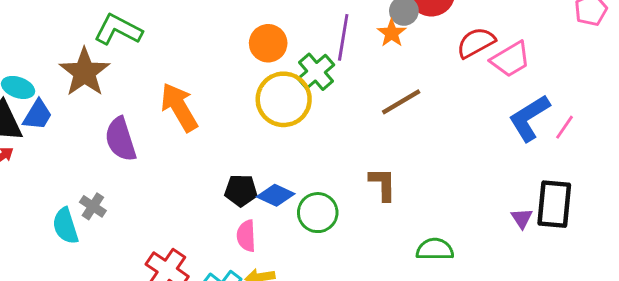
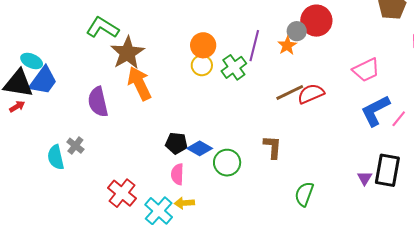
red semicircle: (476, 43) -> (311, 94), moved
brown star: (85, 72) -> (127, 53), moved
yellow circle: (284, 99) -> (202, 65), moved, size x0.6
blue trapezoid: (38, 115) -> (43, 81), size x1.4
green semicircle: (435, 249) -> (304, 194), turned -75

